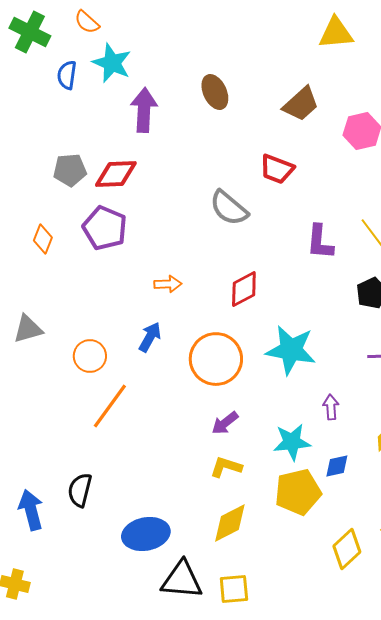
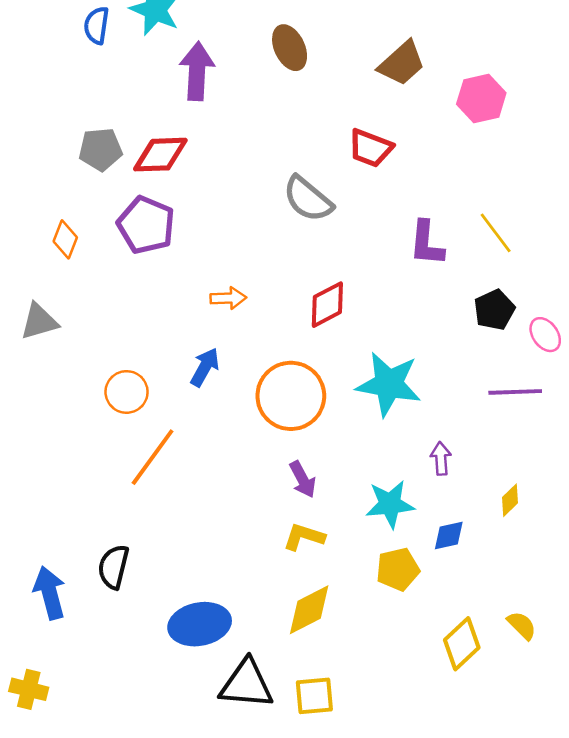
gray triangle: (28, 329) -> (39, 322), moved
purple arrow: (225, 423) -> (303, 479), turned -80
yellow pentagon: (298, 492) -> (398, 569), size x0.7

